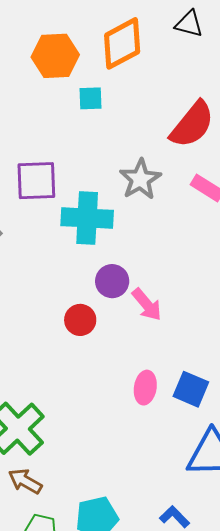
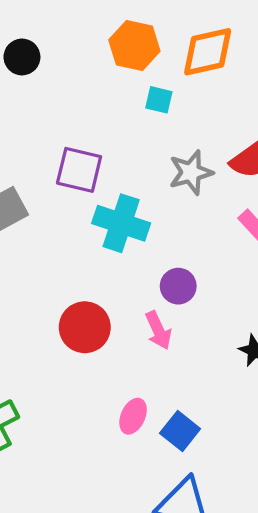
gray star: (140, 179) -> (191, 172), moved
purple circle: (112, 281) -> (178, 286), moved
red circle: (80, 320) -> (85, 327), size x1.5

